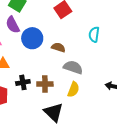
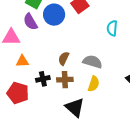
blue circle: (32, 38) -> (54, 15), moved
brown semicircle: (58, 47) -> (64, 58), moved, turned -80

